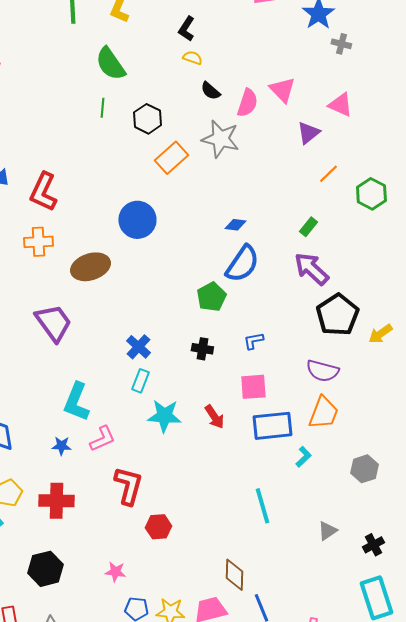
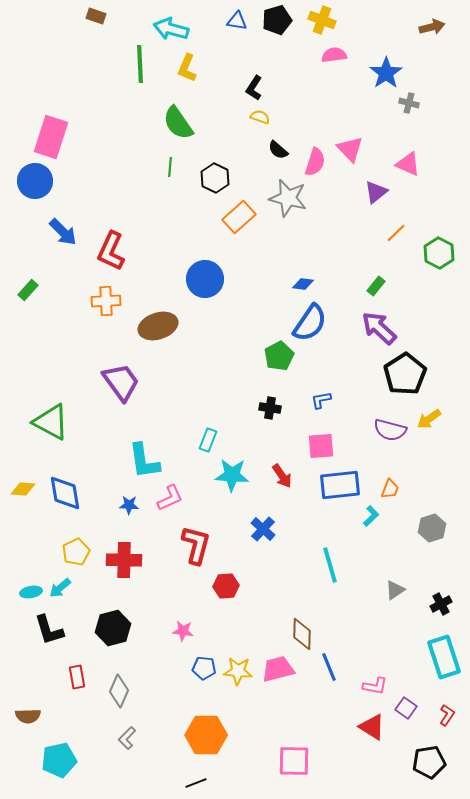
yellow arrow: (380, 334) -> (429, 419), moved
blue cross: (138, 347) -> (263, 529), moved
cyan L-shape: (76, 402) -> (144, 461), turned -30
orange trapezoid: (323, 413) -> (390, 489), moved, size x0.6

